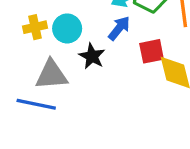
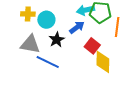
red square: (152, 51) -> (92, 46), turned 35
blue line: (36, 104) -> (48, 62), moved

